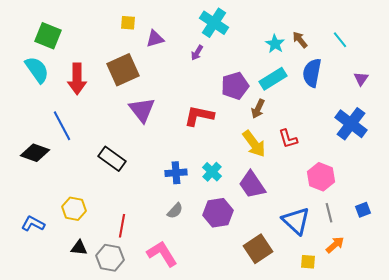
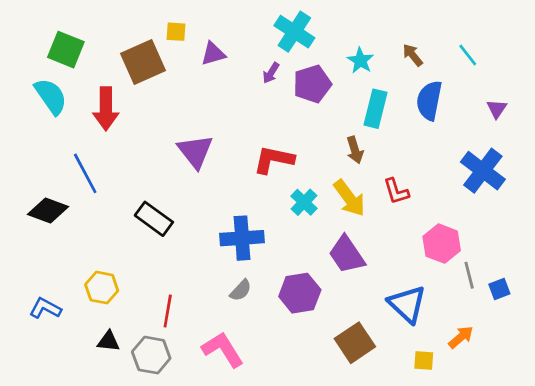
cyan star: (275, 44) -> (360, 61), moved
brown square: (123, 70) -> (143, 62), moved
cyan rectangle: (273, 79) -> (376, 109), turned -44
purple pentagon: (235, 86) -> (312, 84), moved
brown arrow: (258, 109) -> (355, 150), turned -42
cyan cross: (212, 172) -> (304, 202), moved
blue cross: (176, 173) -> (242, 238), size x1.4
gray line: (329, 213) -> (469, 275), moved

